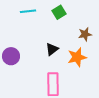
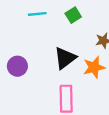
black triangle: (52, 49) -> (65, 58), size x1.5

